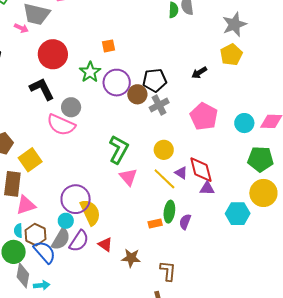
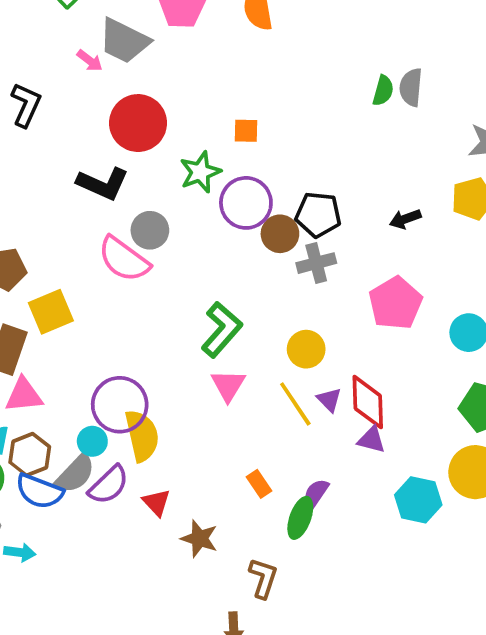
black L-shape: (42, 89) -> (103, 184), turned 128
green ellipse: (169, 212) -> (300, 518), moved
orange rectangle: (155, 223) -> (259, 484), turned 56
blue semicircle: (45, 252) -> (39, 491), turned 140

